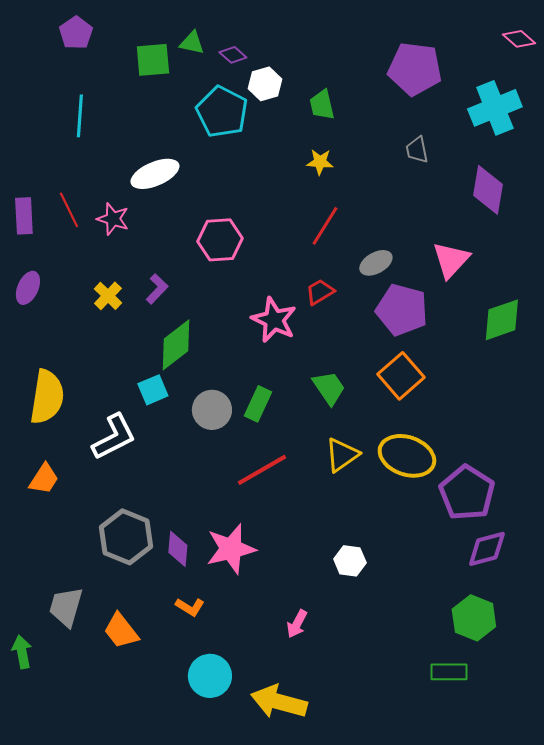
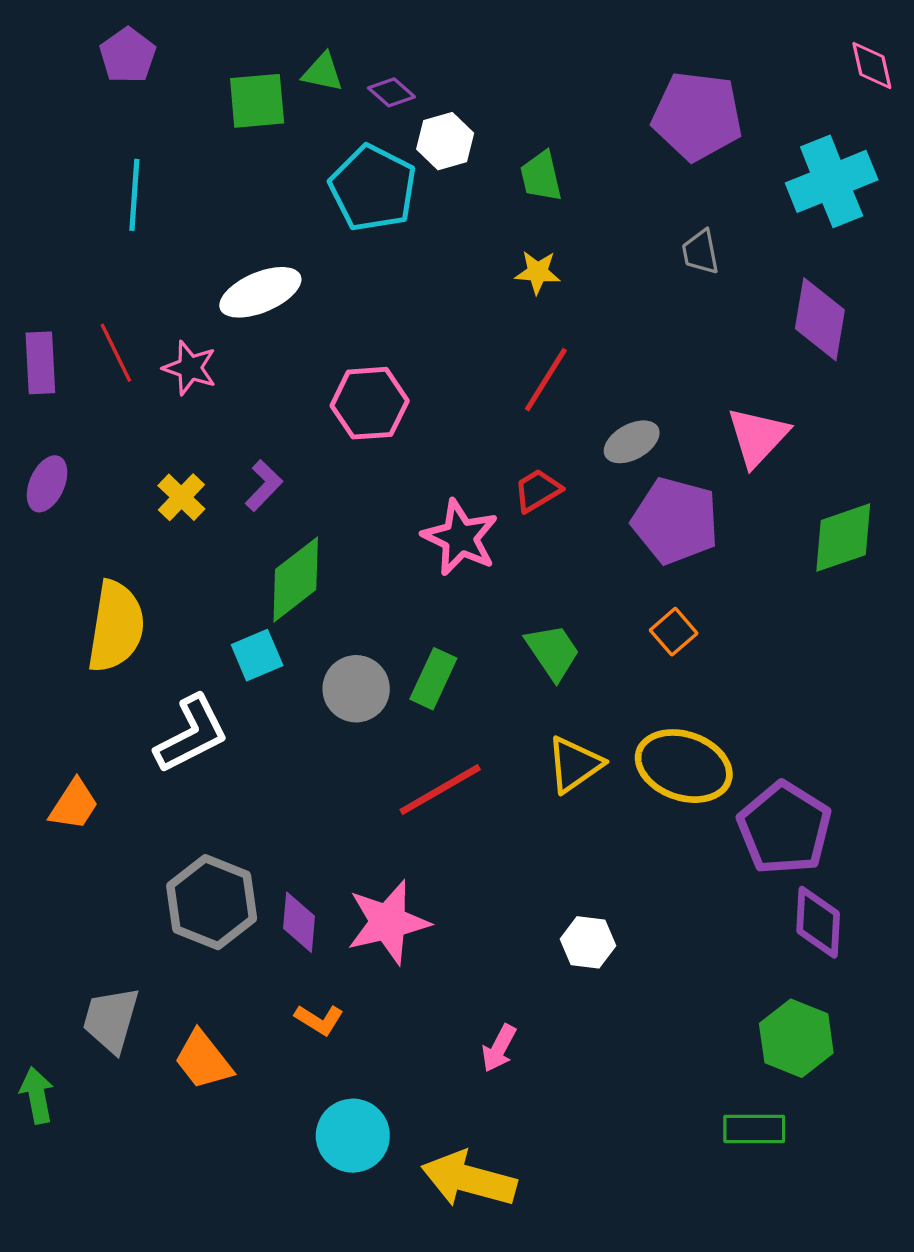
pink diamond: (519, 39) -> (872, 66), turned 36
orange square: (401, 376) -> (674, 632), size x0.6
yellow semicircle: (47, 397) -> (116, 627), moved
purple diamond: (487, 549) -> (818, 922), turned -72

